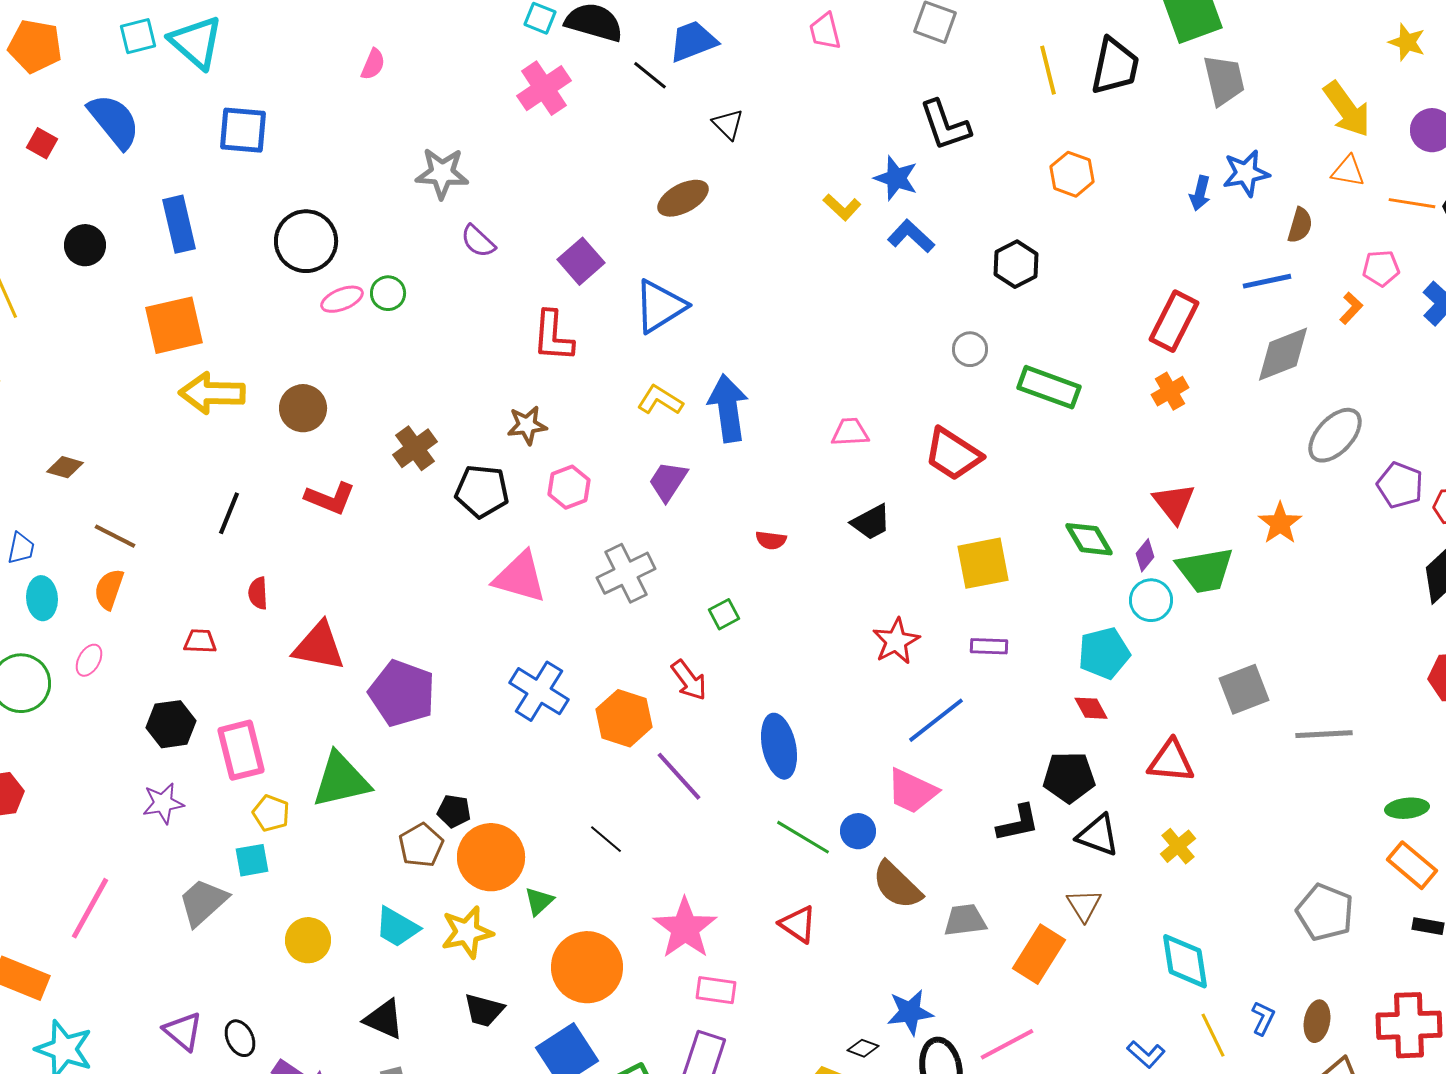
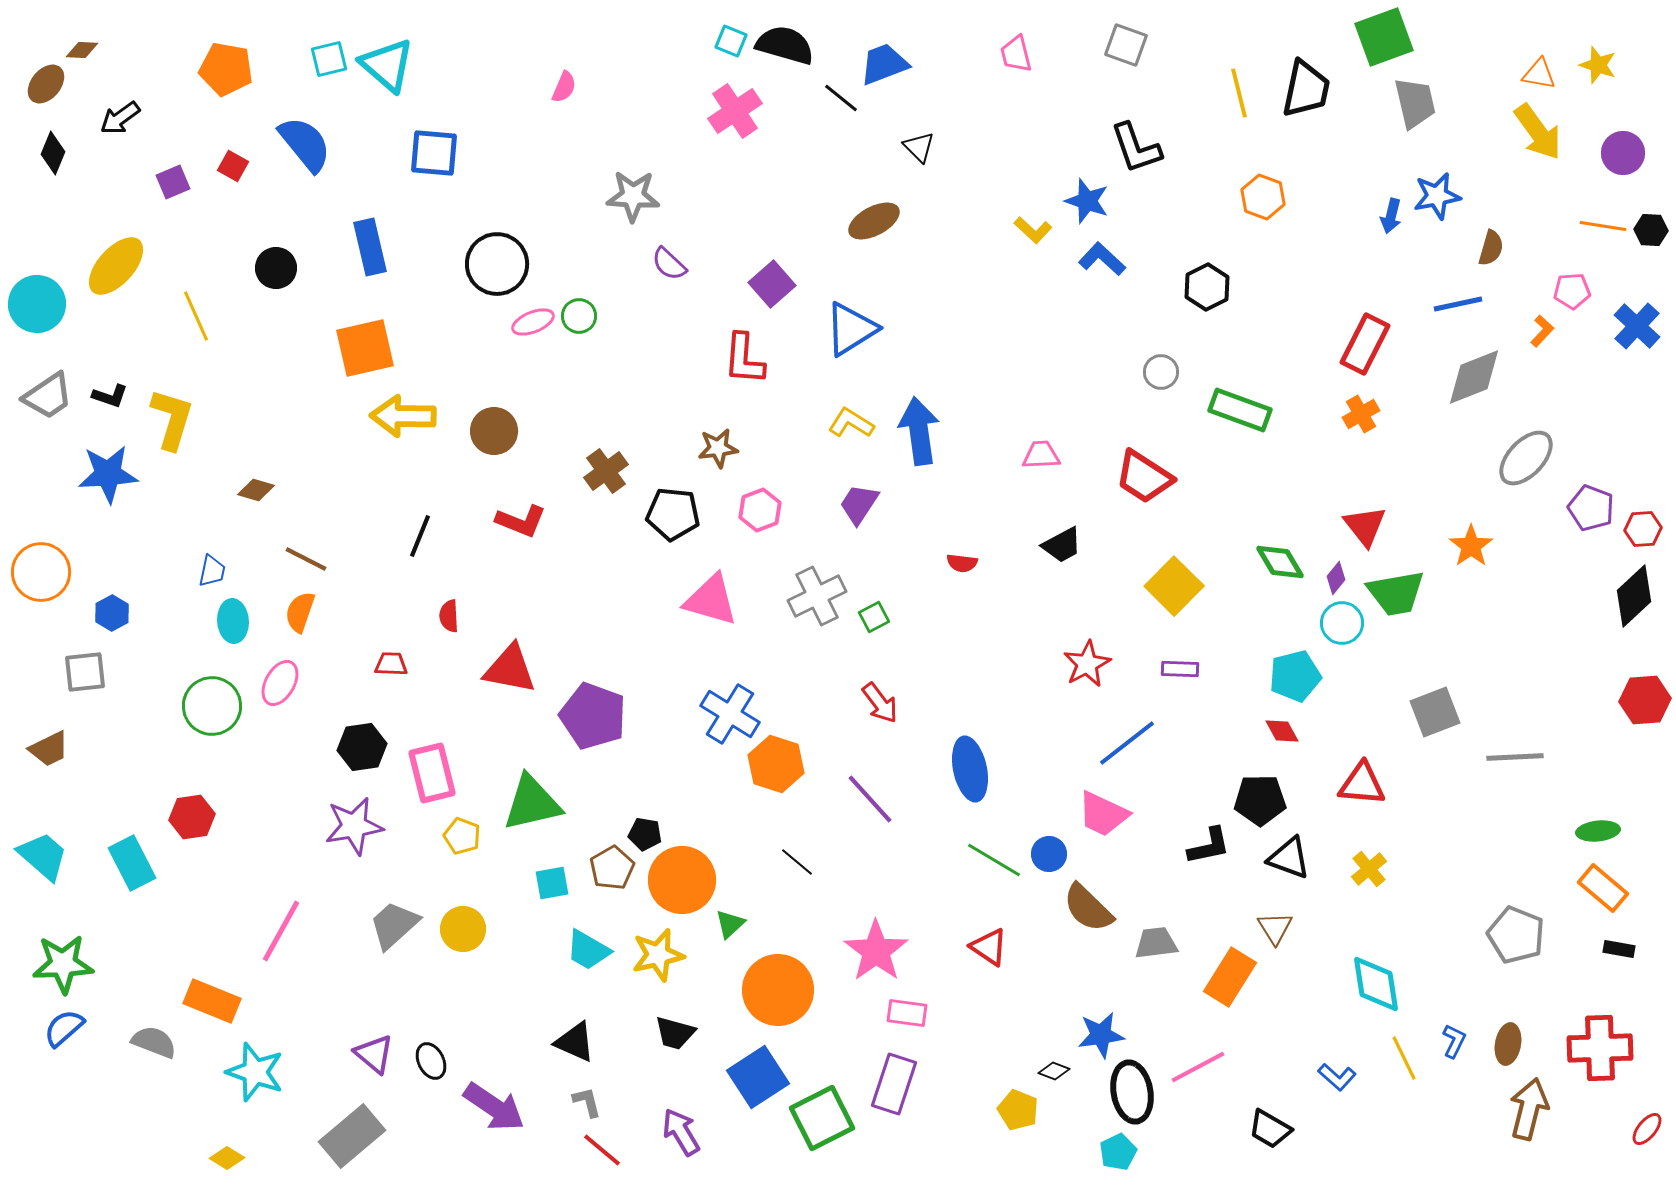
orange triangle: (1348, 171) -> (1539, 74), moved
yellow square: (983, 563) -> (1174, 586), turned -34
green square: (724, 614) -> (874, 617), moved
pink ellipse: (89, 660) -> (280, 683), size x1.4
orange hexagon: (624, 718) -> (776, 764), moved
purple star: (163, 803) -> (354, 826), size x1.4
cyan square: (252, 860) -> (552, 883), moved
yellow circle: (308, 940) -> (463, 929), moved

